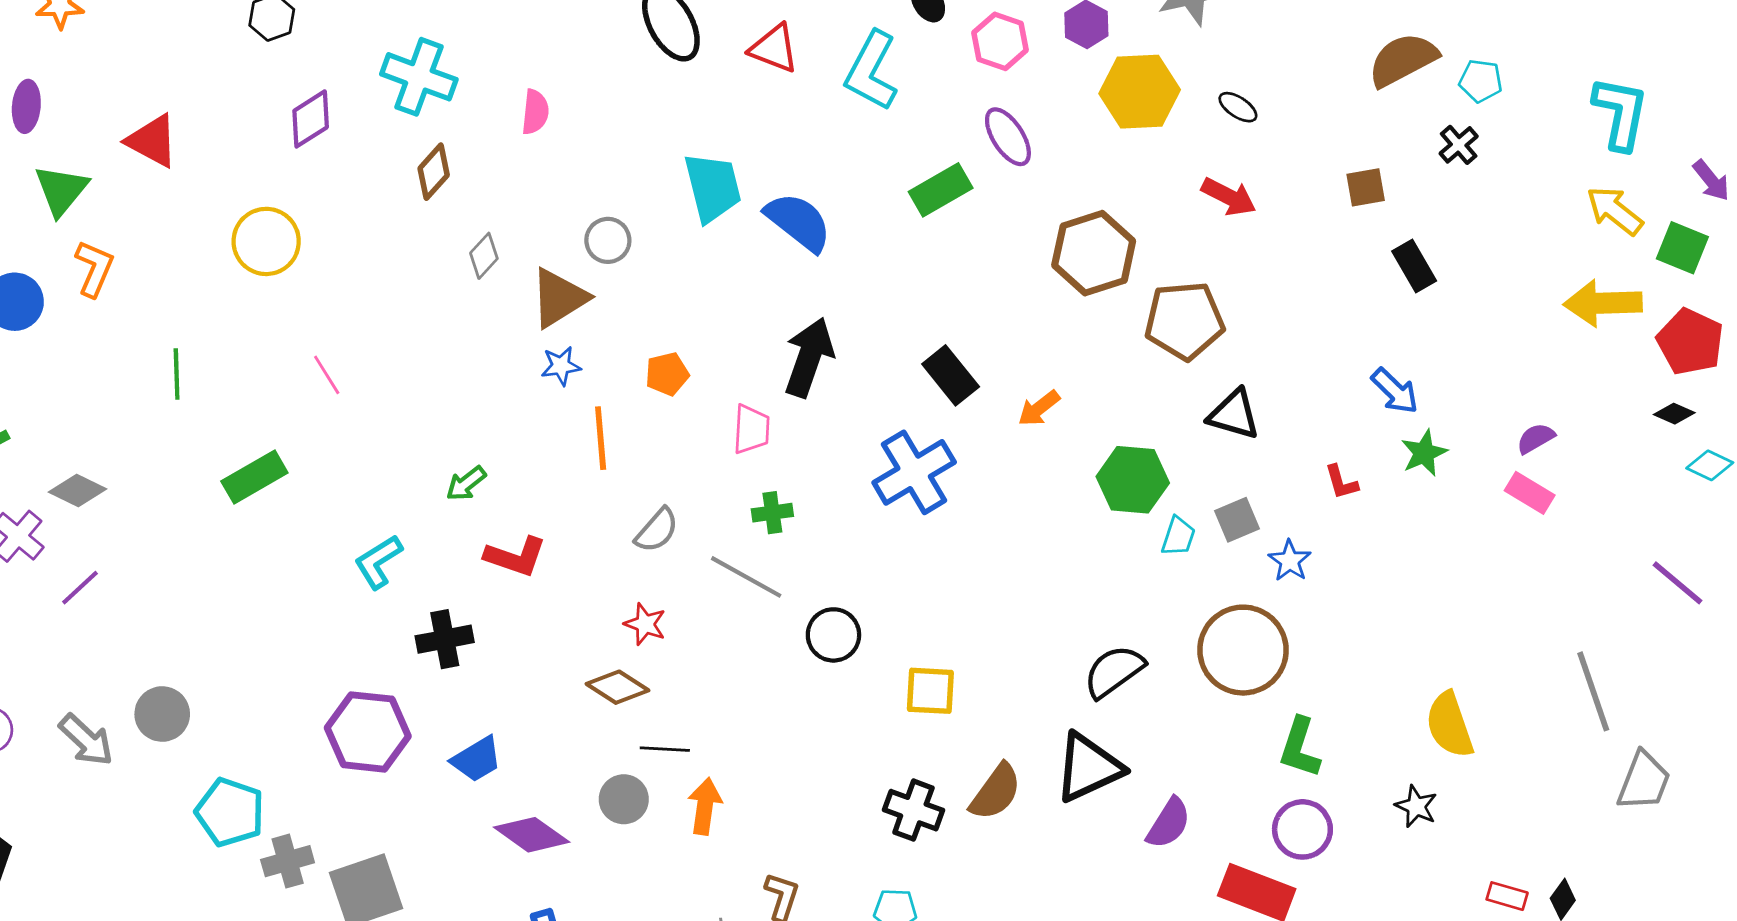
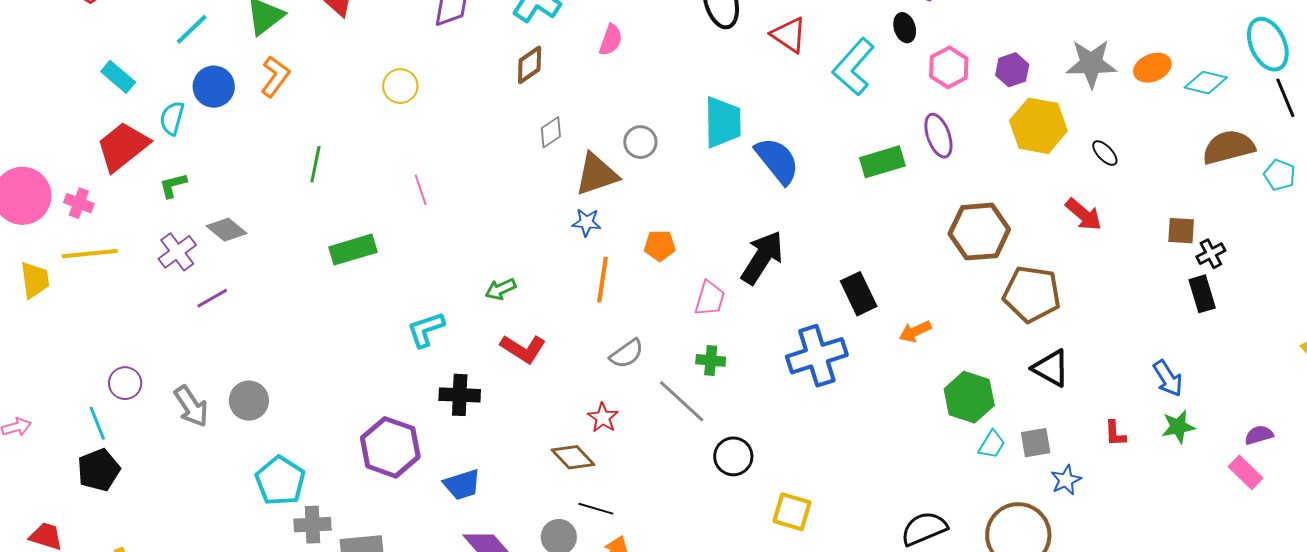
black cross: (1459, 145) -> (1211, 254), moved
yellow circle: (266, 241) -> (400, 86), size x0.7

